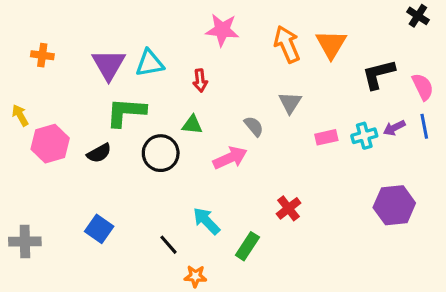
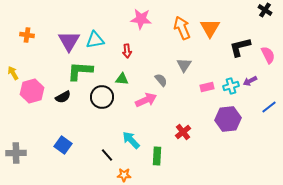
blue line: (424, 126) -> (269, 107), moved, turned 63
purple hexagon: (394, 205) -> (228, 119), moved
green rectangle: (247, 246) -> (157, 156), turned -30

